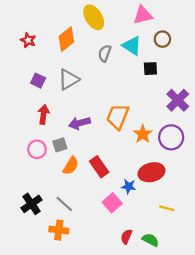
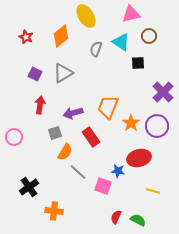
pink circle: (37, 149) -> (14, 137), moved
red rectangle: (99, 167) -> (91, 137), moved
pink square: (112, 203) -> (103, 186), turned -30
gray line: (64, 204) -> (78, 172), moved

